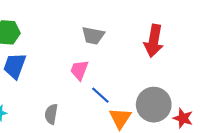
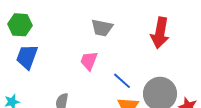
blue line: (100, 95) -> (122, 81), moved

